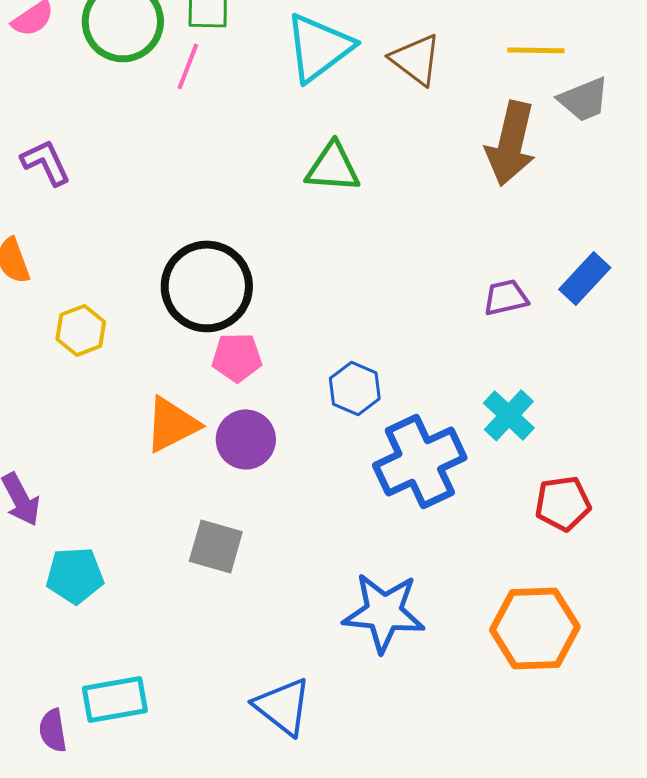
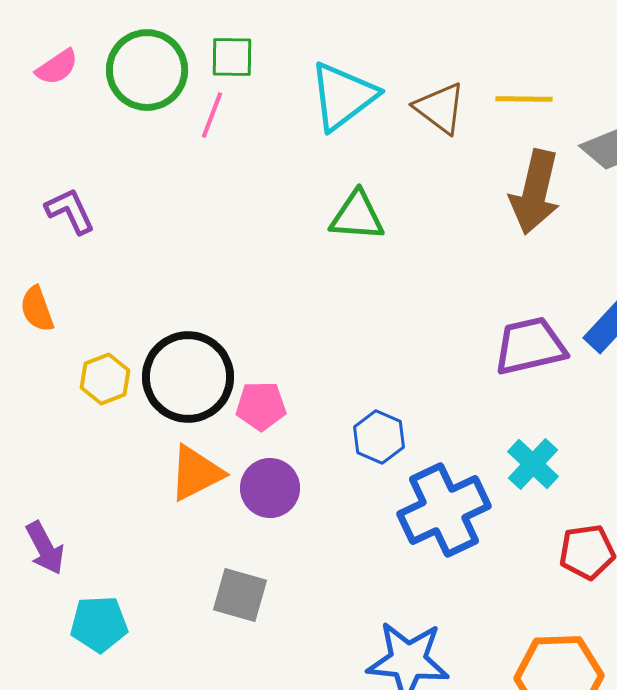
yellow line: (536, 50) -> (524, 99), moved
black circle: (207, 286) -> (188, 377), moved
purple trapezoid: (506, 297) -> (530, 346), size x1.6

